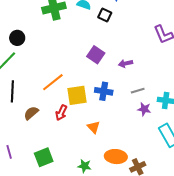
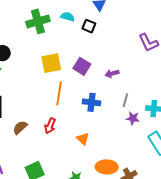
orange line: (53, 82) -> (59, 93), moved, turned -40
gray line: (138, 91) -> (125, 100), turned -56
yellow square: (77, 95) -> (51, 63), moved

